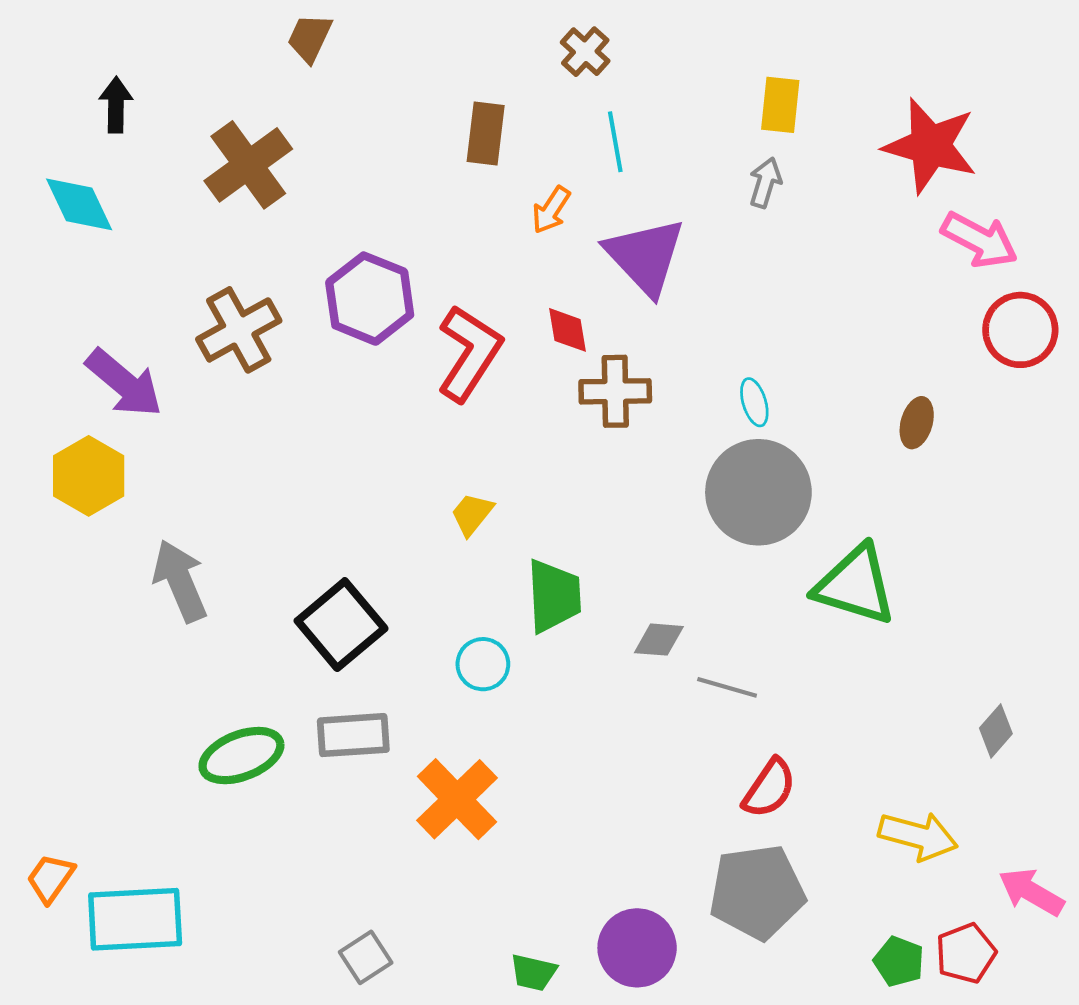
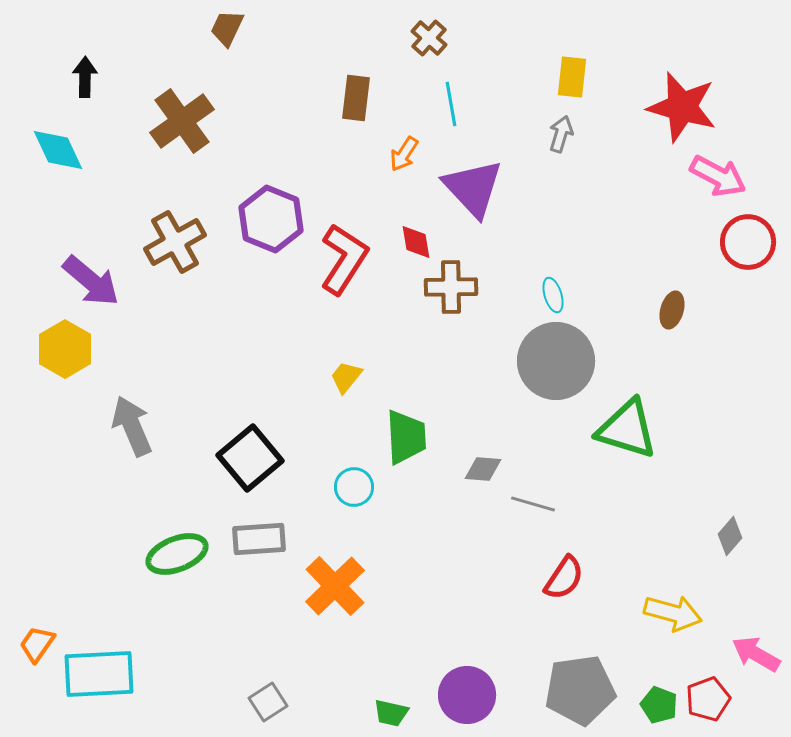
gray pentagon: (757, 892) -> (580, 690), moved

